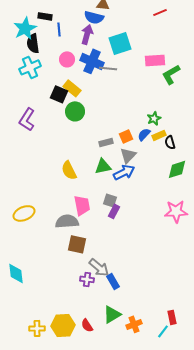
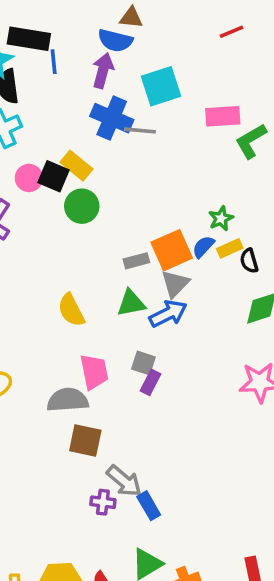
black rectangle: (45, 16) -> (29, 39), size x1.6
pink circle: (67, 59) -> (29, 178), moved
orange square: (126, 136) -> (172, 250), size x1.6

